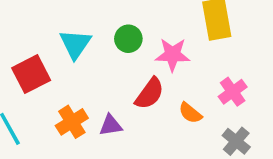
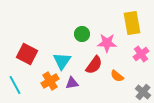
cyan triangle: (75, 44) -> (62, 61), moved
red square: (31, 74) -> (27, 54), turned -35
pink cross: (233, 92) -> (141, 54), moved

